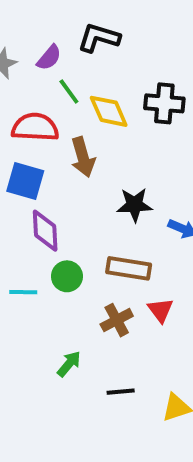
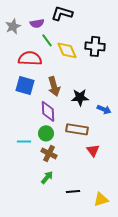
purple semicircle: (49, 58) -> (37, 23), turned 40
brown arrow: (83, 157) -> (54, 86), moved
purple diamond: (45, 231) -> (48, 111), moved
brown cross: (117, 320) -> (49, 153), moved, turned -35

